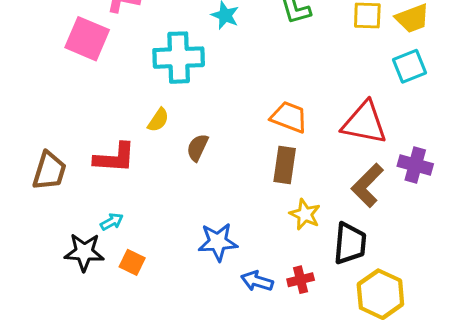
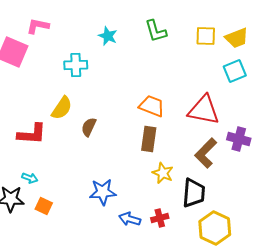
cyan cross: (179, 58) -> (76, 65), size x0.7
yellow semicircle: (158, 120) -> (62, 108), size x1.4
cyan arrow: (112, 222) -> (30, 178), turned 49

